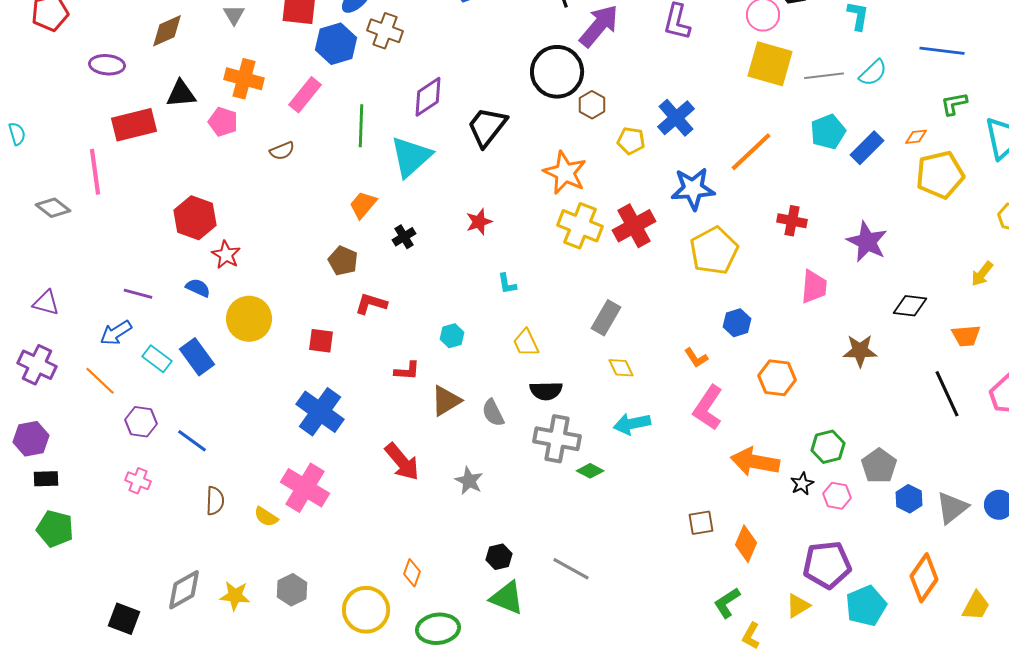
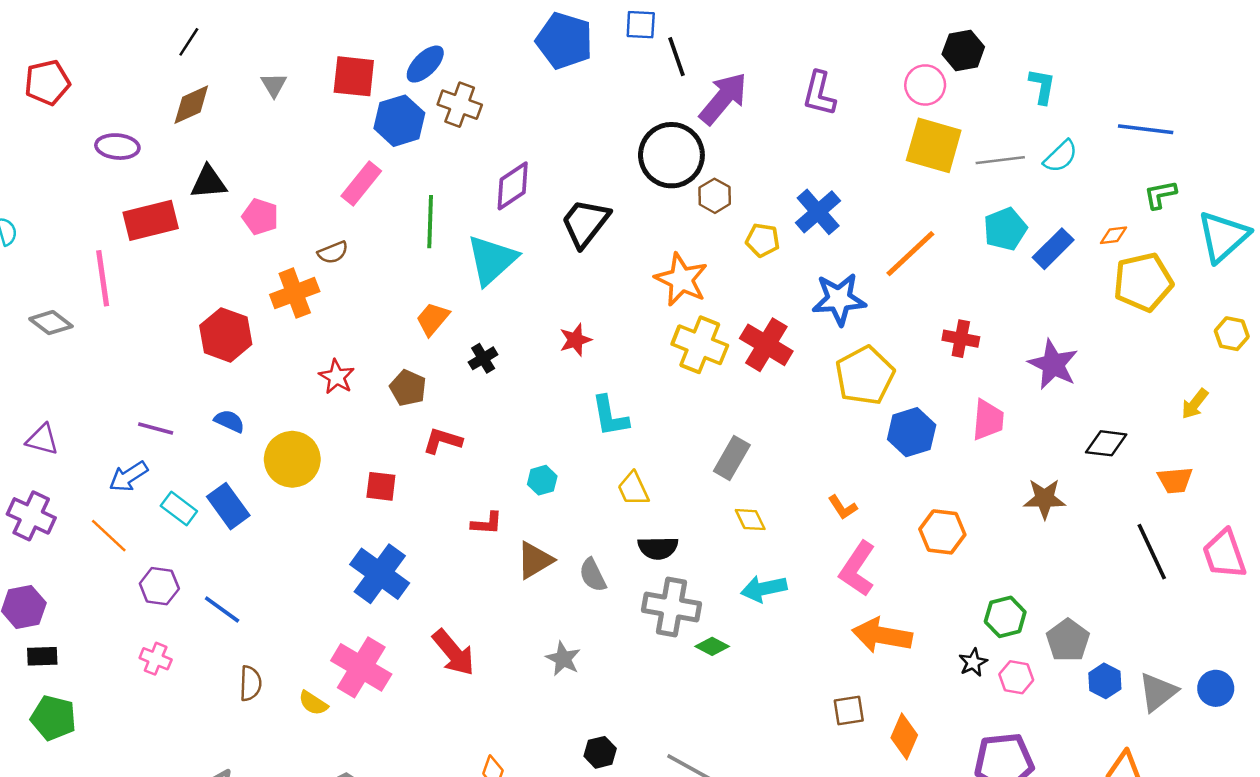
orange cross: (244, 79) -> (295, 293), moved, turned -36
red cross: (634, 226) -> (766, 345), turned -30
red star: (226, 255) -> (337, 377), moved
cyan L-shape: (507, 284) -> (610, 416), size x1.6
blue hexagon: (737, 323) -> (912, 432), moved, size x1.4
red arrow: (402, 462) -> (454, 653), moved
orange arrow: (755, 462) -> (882, 635), moved

